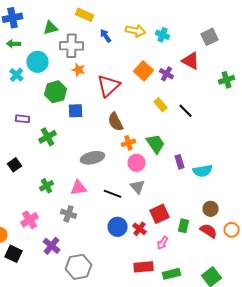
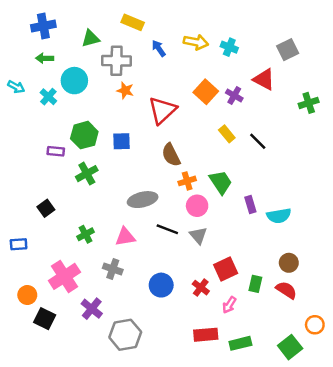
green hexagon: (56, 92) -> (84, 135), moved
black line: (112, 194) -> (167, 229), moved
pink cross: (30, 220) -> (64, 276), size x1.4
blue circle: (118, 227) -> (161, 285), moved
orange circle: (232, 230) -> (315, 325), moved

